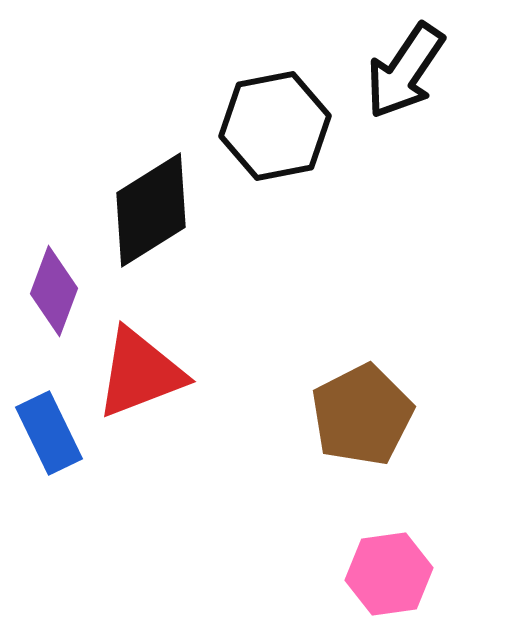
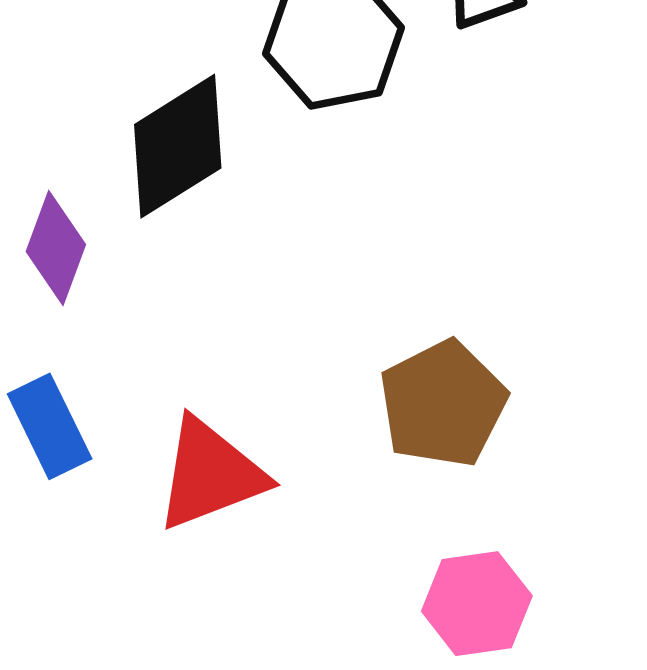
red triangle: (140, 373) -> (210, 474), moved

